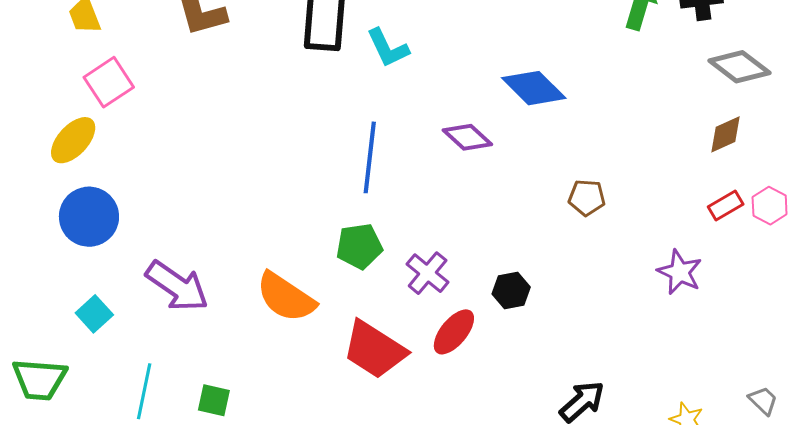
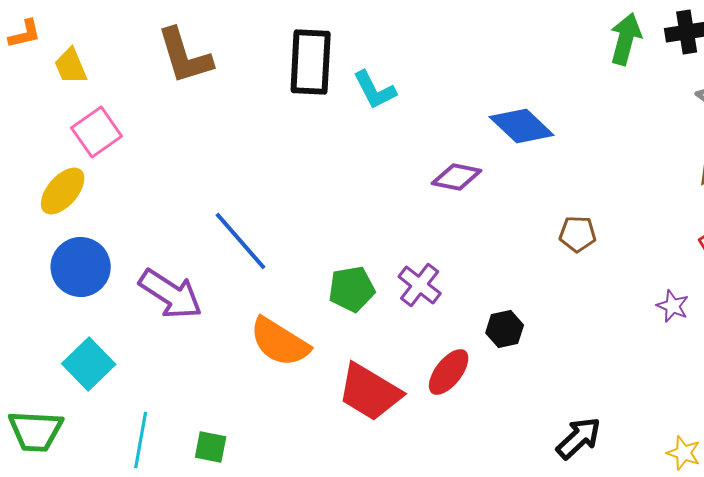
purple diamond: (467, 137) -> (457, 177), turned -30
blue line: (370, 157) -> (241, 241), moved, turned -46
purple star: (680, 272) -> (673, 306), size x0.7
purple cross: (428, 273) -> (420, 285), moved
purple arrow: (177, 286) -> (171, 294), moved
cyan square: (94, 314) -> (89, 364), size x1.4

